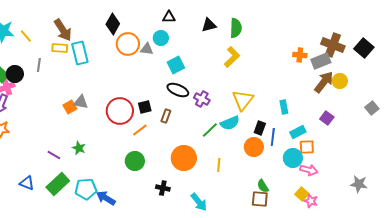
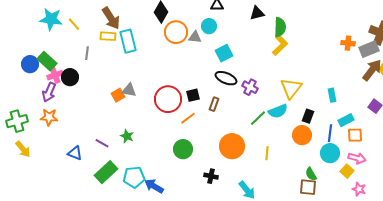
green semicircle: (236, 28) -> (280, 27), moved
black circle: (15, 74) -> (70, 77), moved
blue line: (273, 137) -> (330, 133), moved
cyan circle: (293, 158) -> (330, 153), moved
blue triangle: (27, 183) -> (75, 153), moved
yellow square: (302, 194) -> (347, 171), moved

